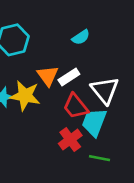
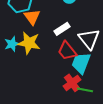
orange triangle: (48, 76) -> (32, 17), moved
red cross: (70, 140) -> (72, 83), moved

